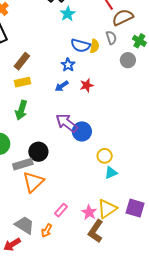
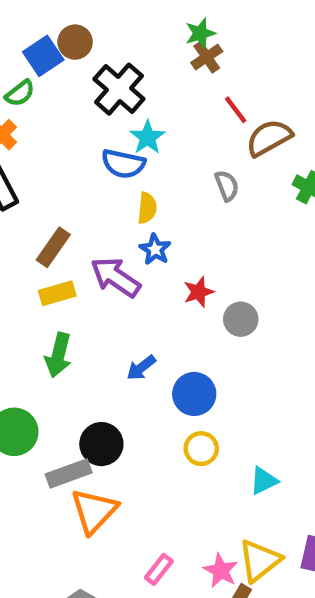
gray semicircle: (111, 38) -> (227, 186), moved
blue semicircle: (80, 45) -> (123, 164), moved
yellow semicircle: (95, 46) -> (147, 208), moved
gray circle: (128, 60) -> (241, 319), moved
blue arrow: (62, 86) -> (141, 368), moved
purple arrow: (67, 123) -> (116, 277), moved
yellow circle: (105, 156) -> (201, 449), moved

